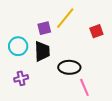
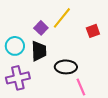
purple square: (44, 28) -> (41, 28), turned -32
purple cross: (21, 78) -> (18, 78), size x1.6

